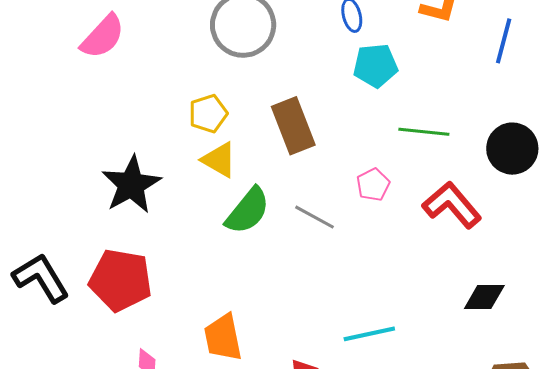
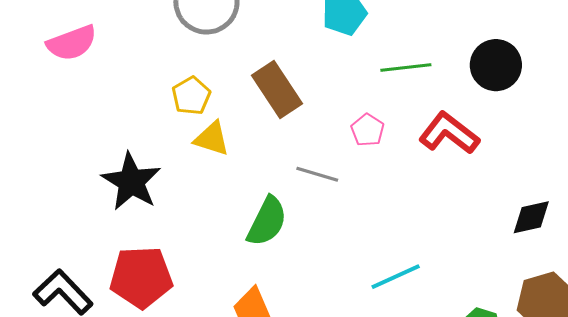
pink semicircle: (103, 37) -> (72, 43), turned 39
green semicircle: (248, 211) -> (267, 221), moved
black diamond: (484, 297) -> (531, 217), moved

